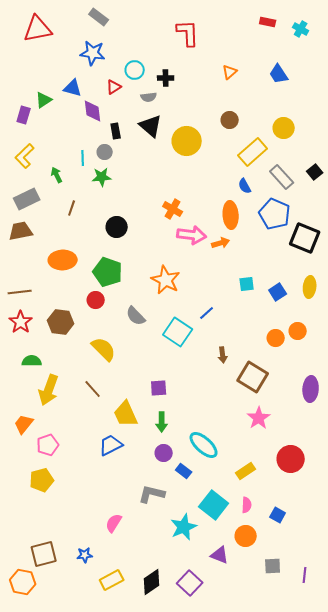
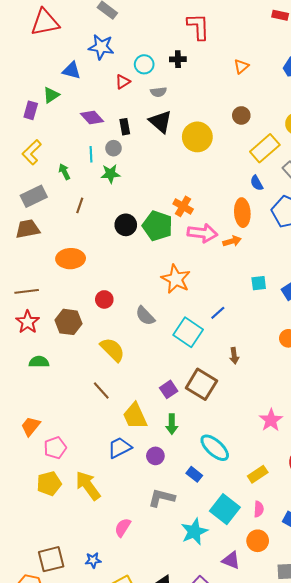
black cross: (166, 78) -> (178, 59), moved
blue triangle: (73, 88) -> (72, 70), moved
purple diamond: (93, 111) -> (92, 117), moved, turned -35
green pentagon: (108, 272) -> (157, 226), moved
brown square: (253, 377) -> (201, 384), moved
purple square: (159, 388) -> (169, 389), turned -30
yellow arrow: (49, 390) -> (88, 486), moved, turned 124
purple circle: (164, 453) -> (155, 456), moved

